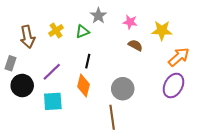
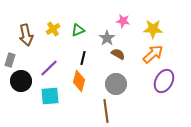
gray star: (98, 16) -> (107, 38), moved
brown semicircle: (135, 45) -> (118, 54), moved
orange arrow: (179, 57) -> (153, 54), moved

